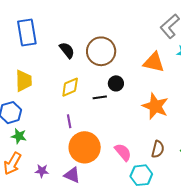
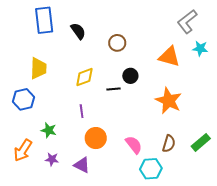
black semicircle: (67, 50) -> (78, 31), moved
brown circle: (101, 51) -> (117, 43), size x0.6
green star: (19, 136) -> (49, 130), moved
orange circle: (85, 147) -> (96, 138), size x0.7

